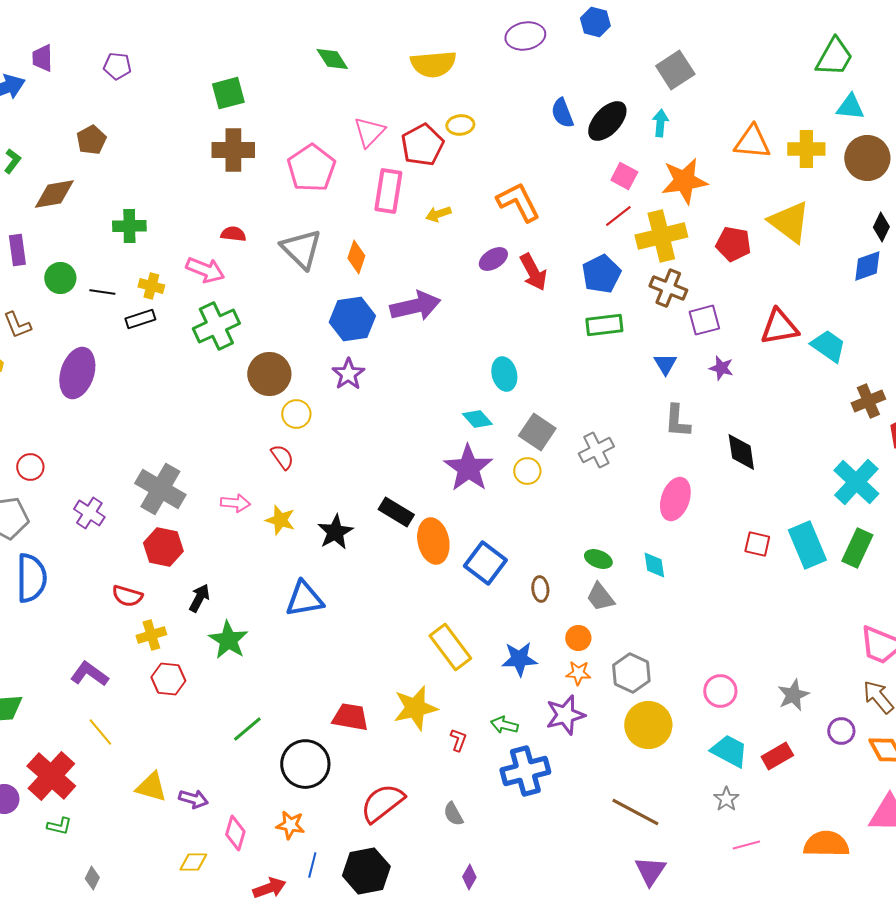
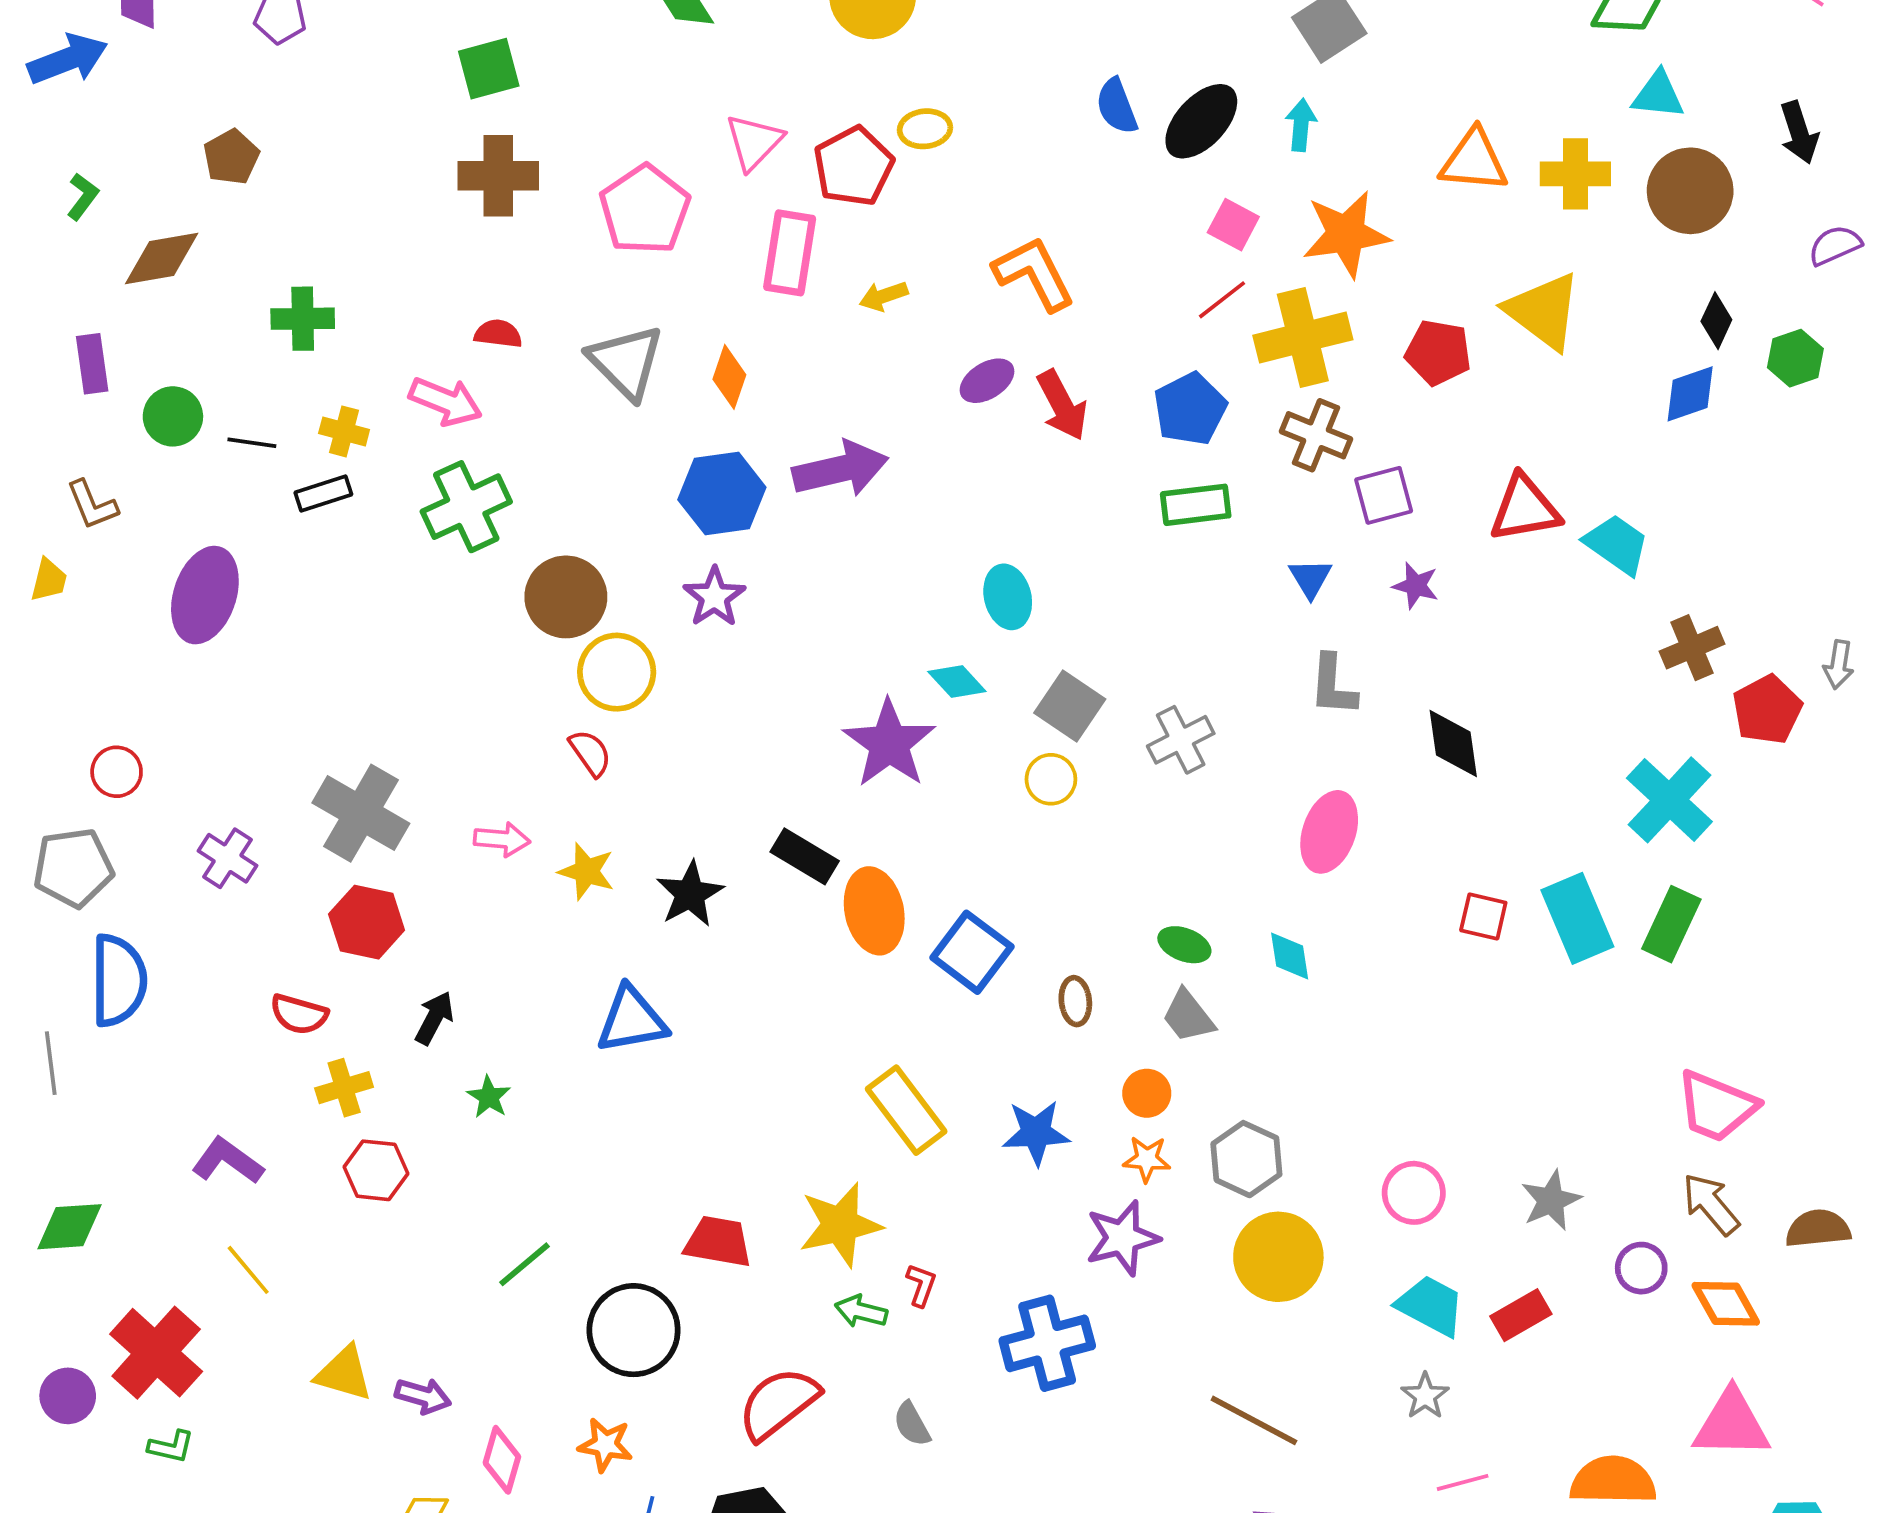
yellow circle: (296, 414) -> (617, 672), size x1.4
purple star: (468, 468) -> (889, 744), moved
green star: (228, 640) -> (489, 1097), size x0.6
green arrow: (504, 725) -> (861, 1311), moved

